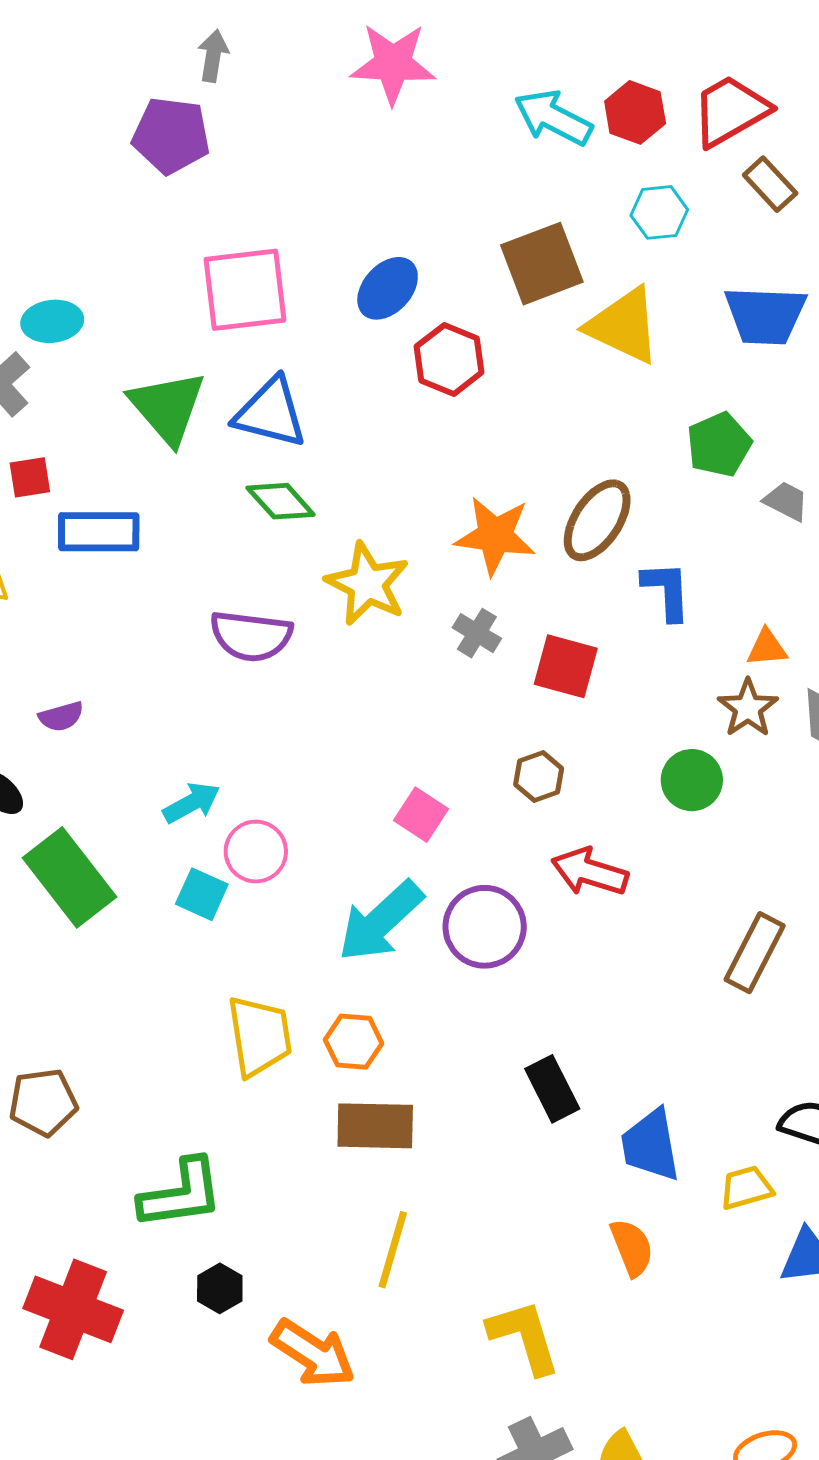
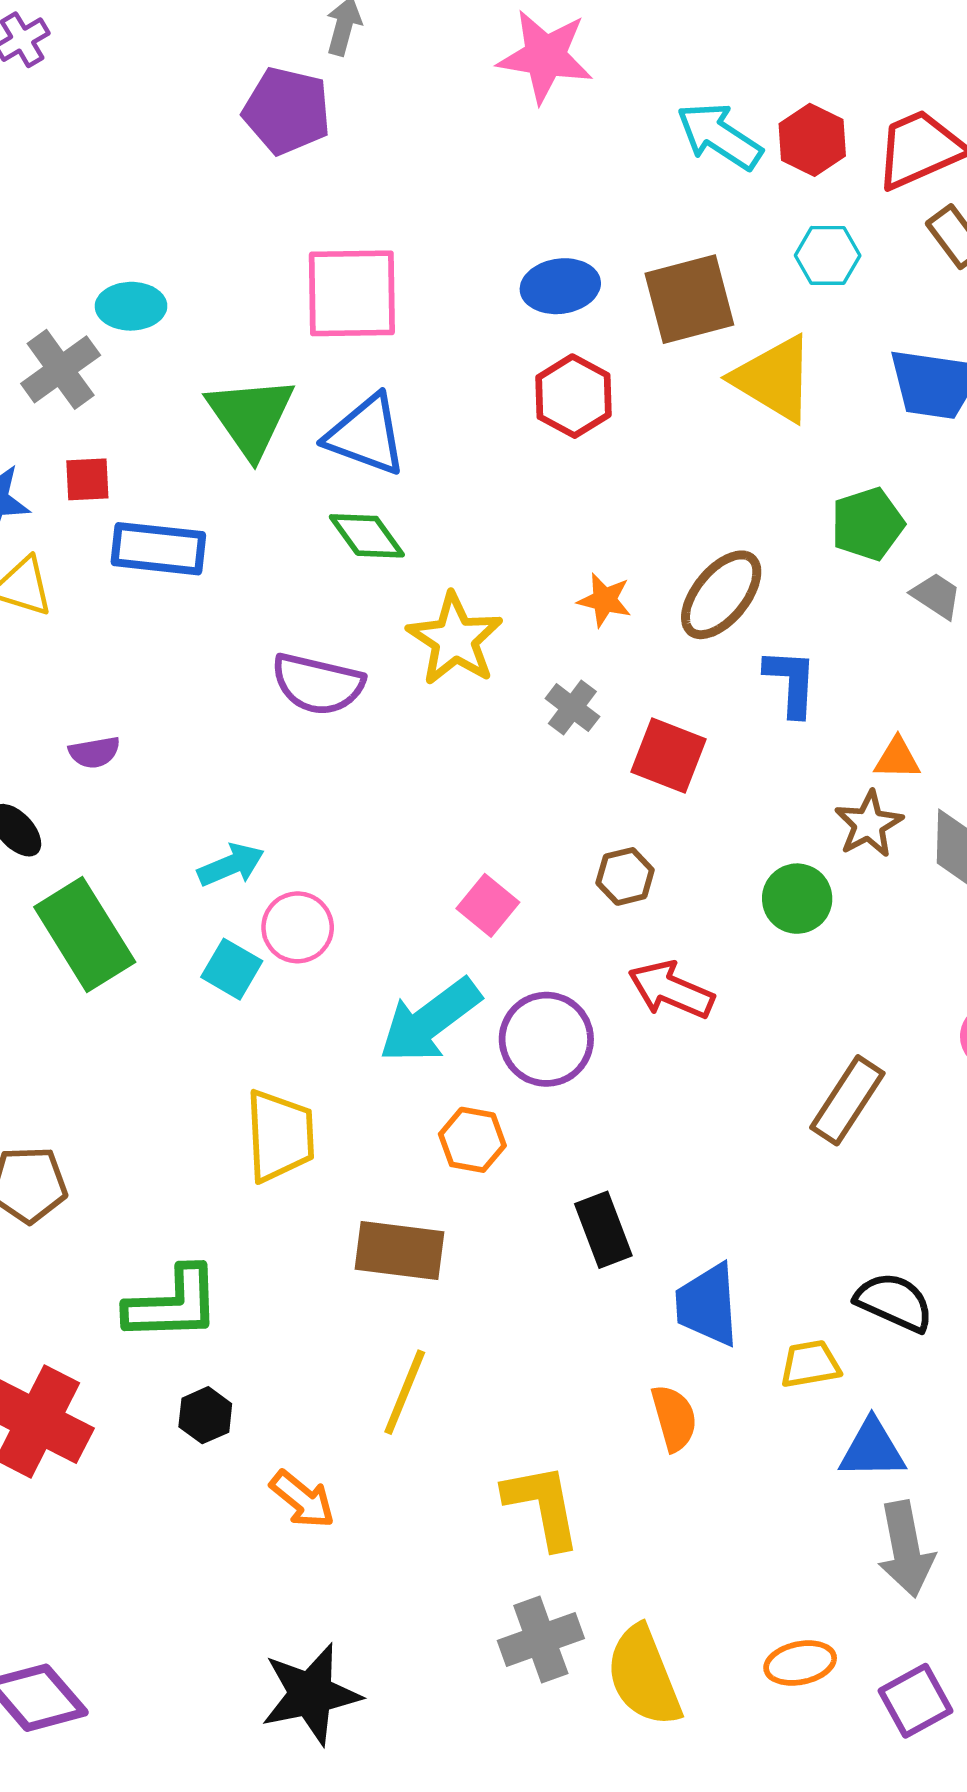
blue ellipse: (388, 288) -> (560, 286), moved, turned 34
orange star: (495, 536) -> (604, 600), size x0.6
orange hexagon: (354, 1042) -> (472, 1140), moved
orange arrow: (313, 1353) -> (302, 1499), size x0.7

